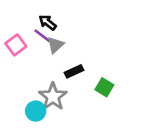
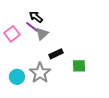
green square: (104, 87) -> (79, 66), turned -32
cyan circle: (36, 111) -> (17, 77), moved

